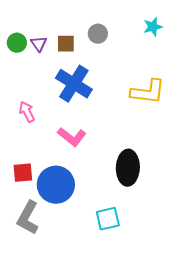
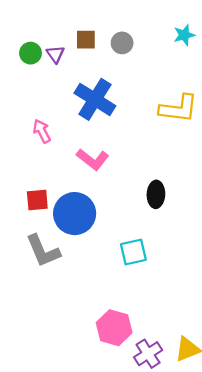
brown square: (66, 44) -> (86, 40), moved
black ellipse: (128, 168) -> (156, 194), size x0.7
gray L-shape: (28, 218) -> (43, 251), turned -52

